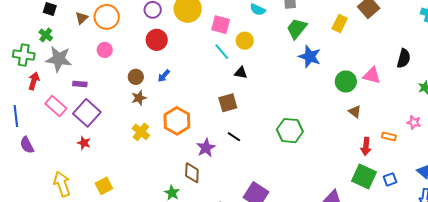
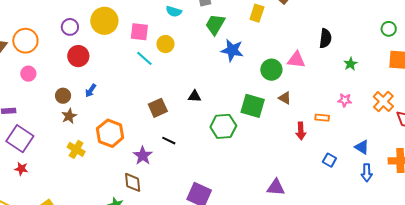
black triangle: (241, 73) -> (195, 96), moved
green square: (364, 176) -> (253, 106), moved
blue square: (390, 179) -> (329, 160), turned -32

